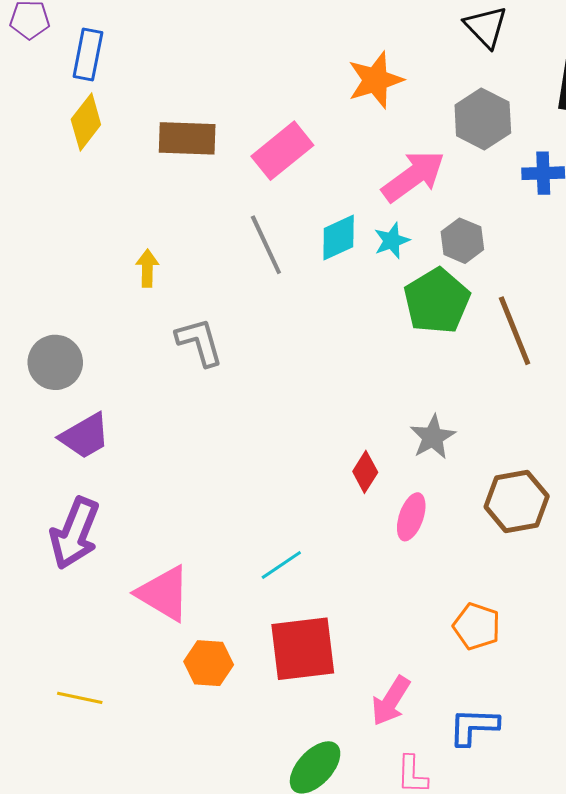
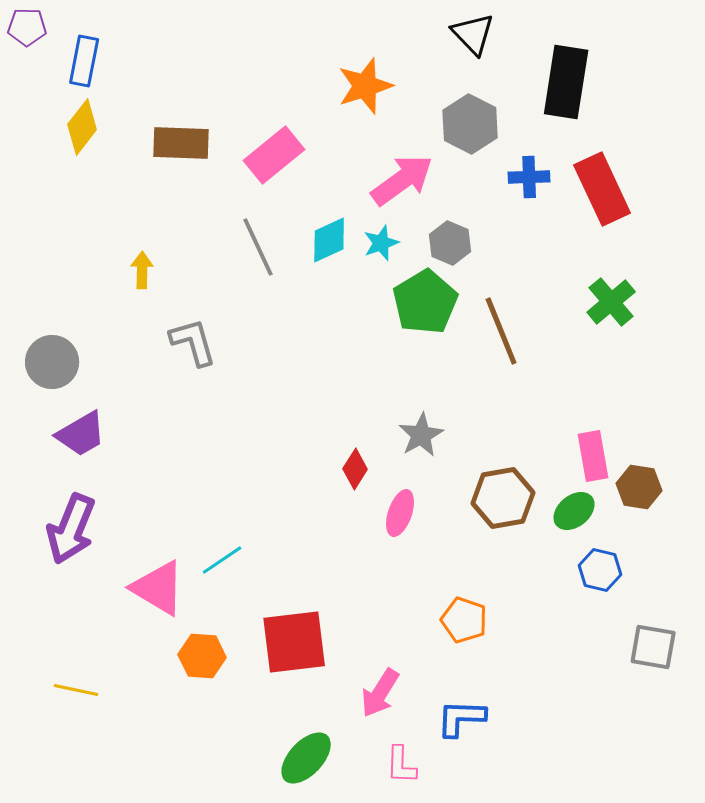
cyan line: (281, 565) -> (222, 560), moved

